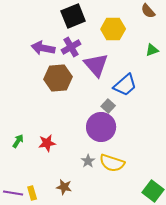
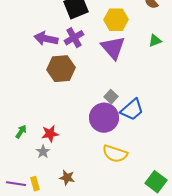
purple triangle: (96, 65) -> (113, 48), moved
blue trapezoid: (125, 85) -> (132, 110), moved
gray star: (88, 161) -> (43, 152), moved

